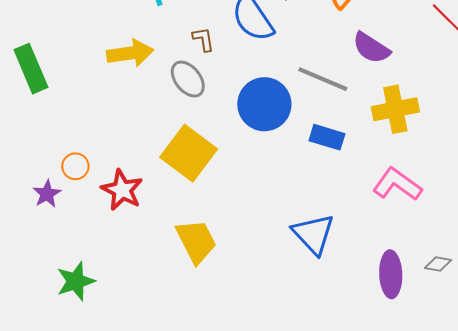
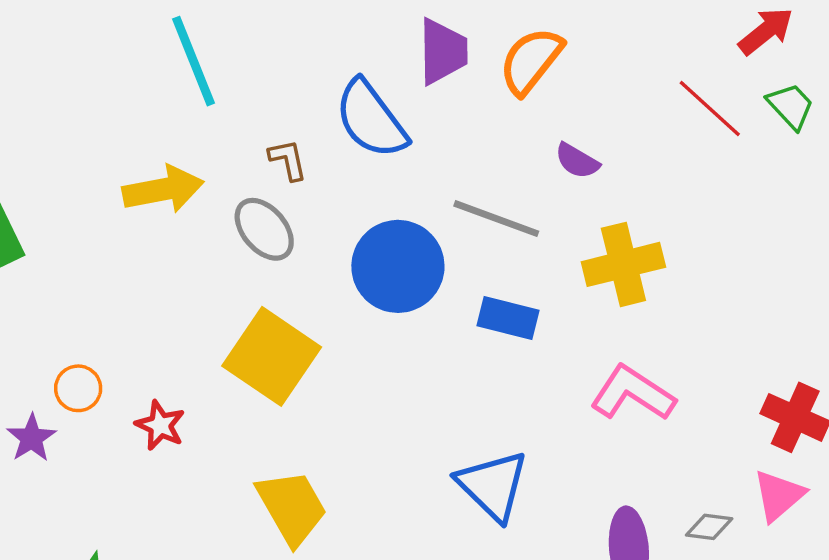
purple semicircle: (371, 48) -> (577, 161), size x0.7
red star: (122, 190) -> (160, 425), size x0.7

